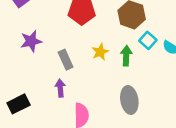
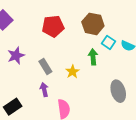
yellow star: (100, 52) -> (73, 72), moved
gray ellipse: (129, 100) -> (118, 91), moved

